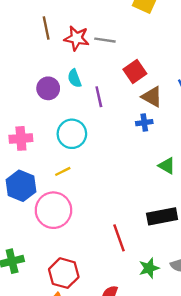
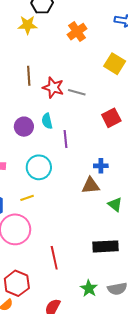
red square: (135, 72) -> (111, 118), moved
brown triangle: (152, 97) -> (91, 185), moved, turned -42
red line: (119, 238) -> (54, 258), moved
green star: (149, 268) -> (89, 288), turned -30

